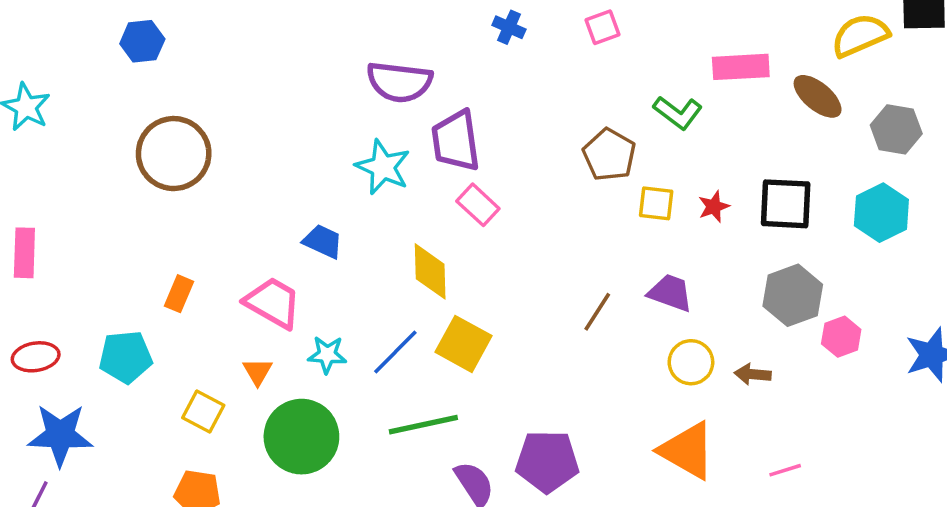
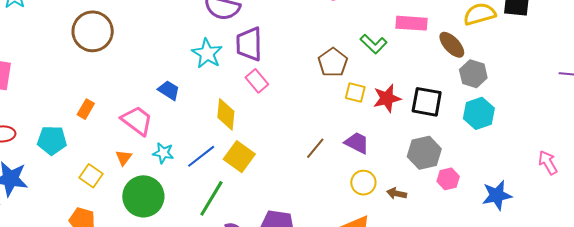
gray hexagon: (896, 129) -> (473, 74), moved
red star: (714, 207) -> (387, 98), size x1.6
green line: (423, 425) -> (211, 198), turned -54

